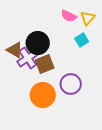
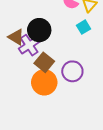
brown square: (45, 64) -> (44, 62), moved, turned -30

